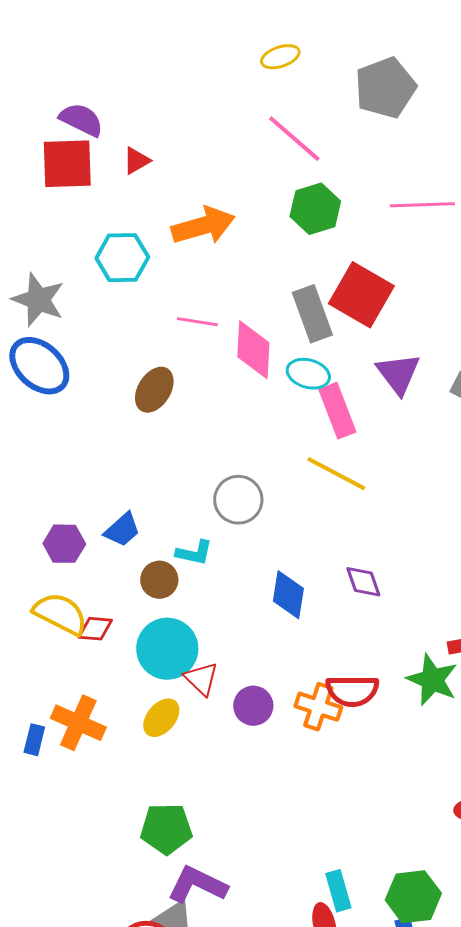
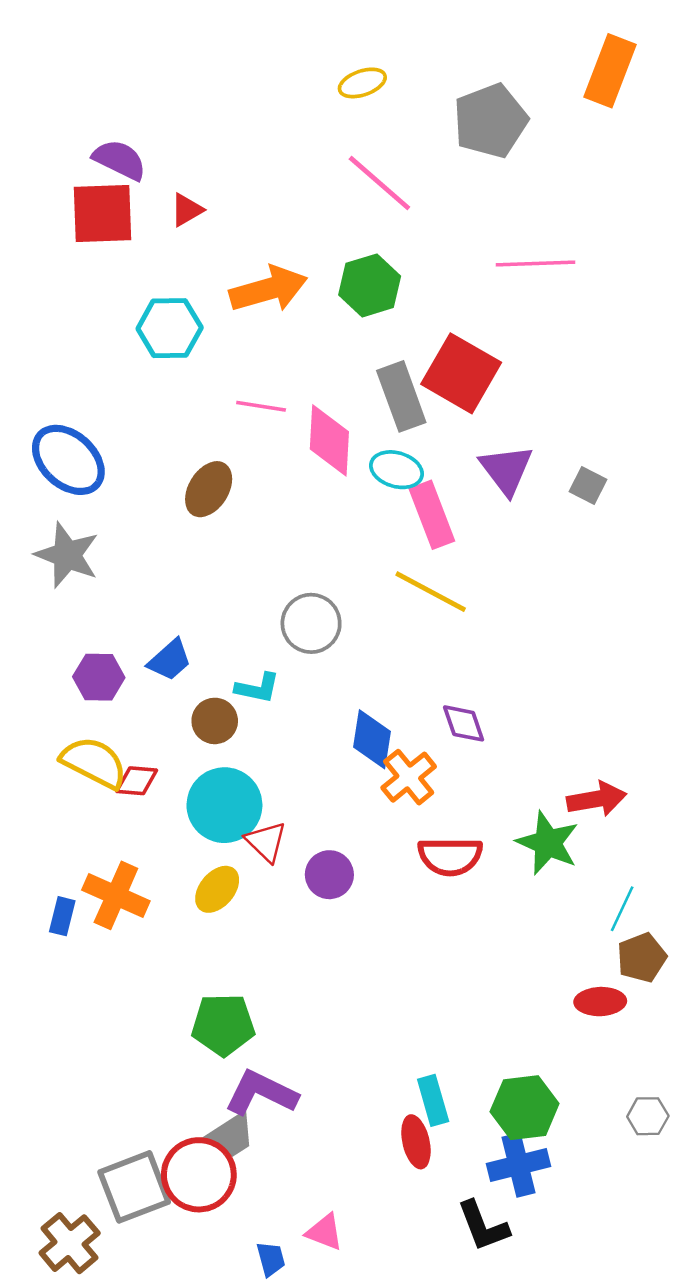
green hexagon: (315, 209) -> (370, 285), moved
gray star: (38, 300) -> (67, 555), moved
orange cross: (318, 707) -> (409, 777), moved, turned 33

